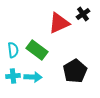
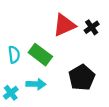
black cross: (83, 14) -> (92, 27), moved
cyan cross: (13, 76) -> (11, 93), moved, turned -32

